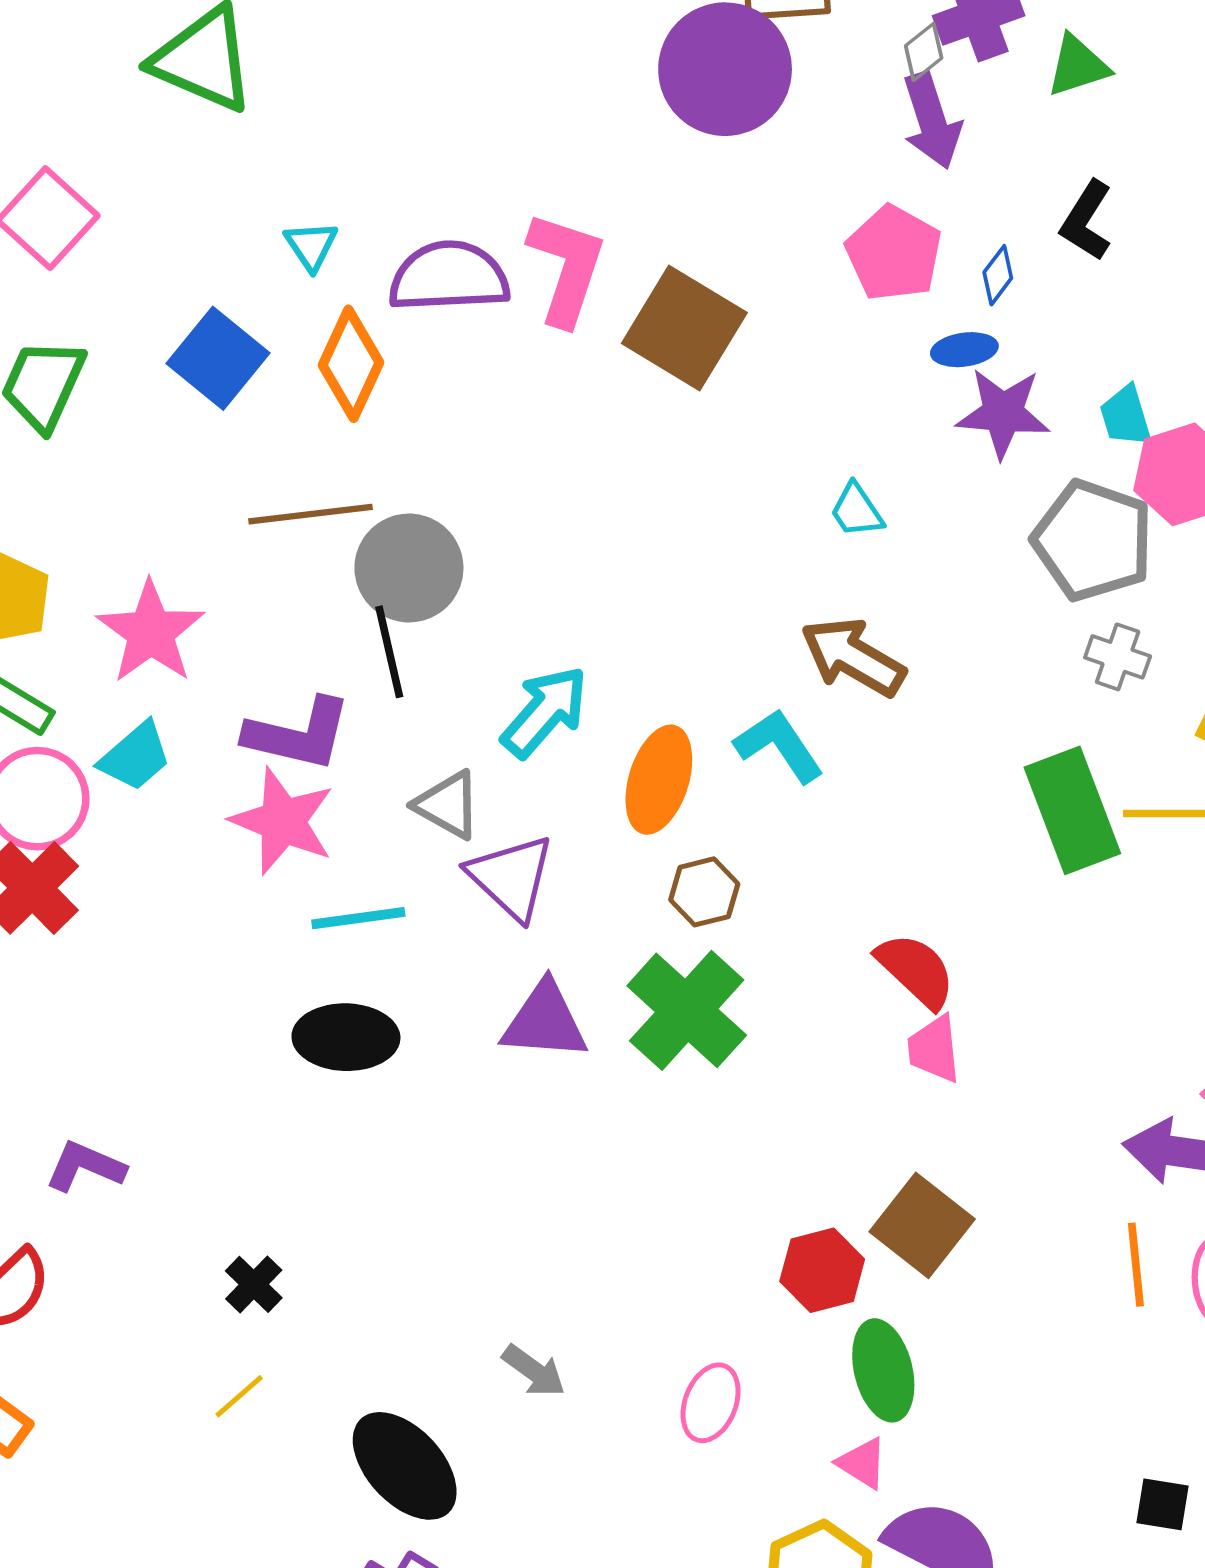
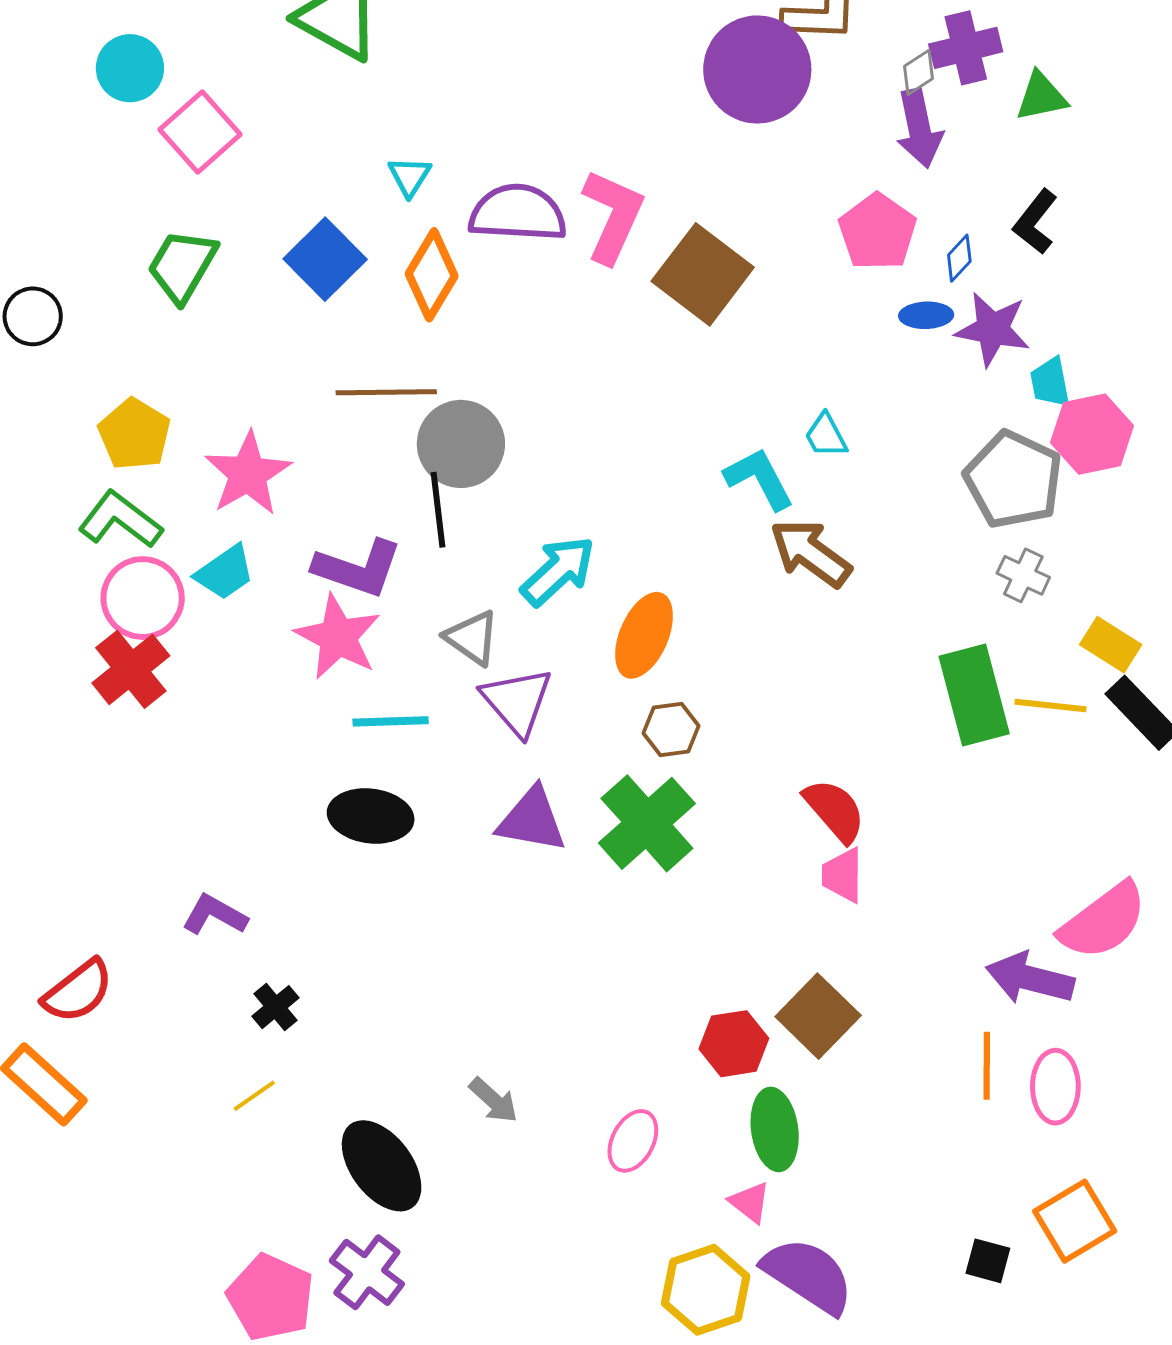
purple star: (1003, 413) -> (993, 329), moved
cyan L-shape: (779, 746) -> (759, 479), moved
purple L-shape: (85, 1166) -> (215, 915), moved

